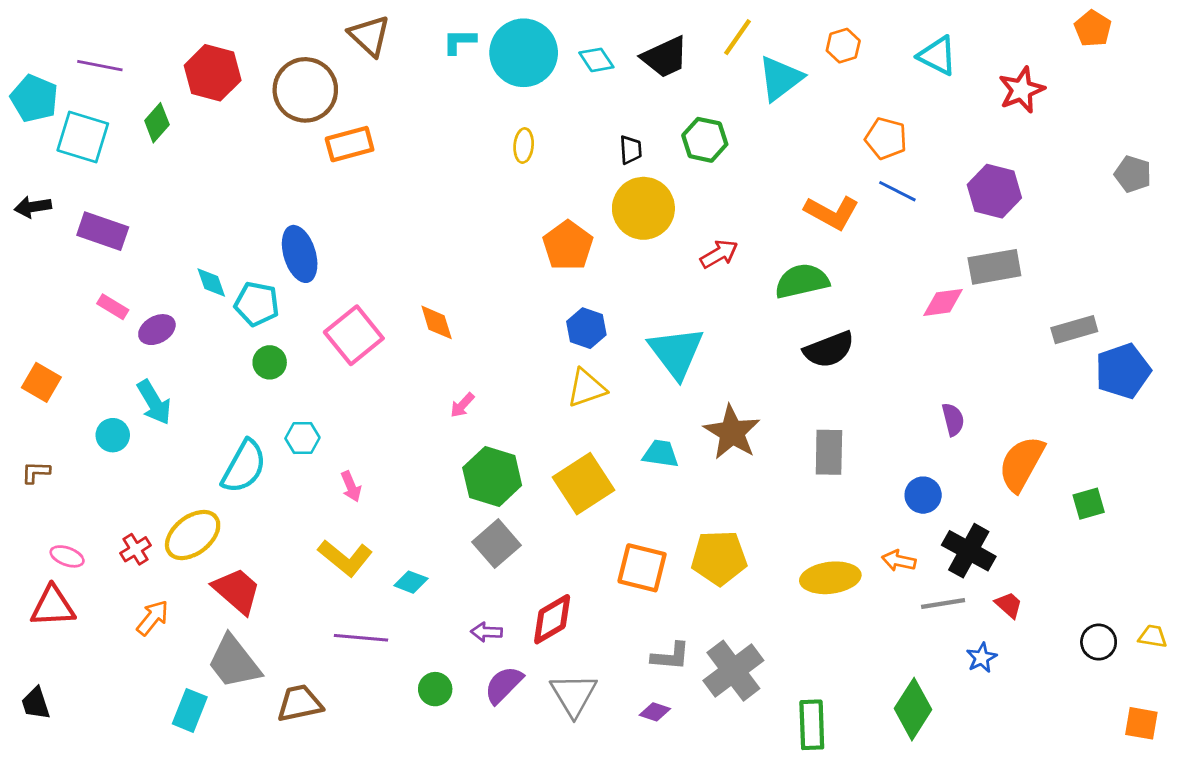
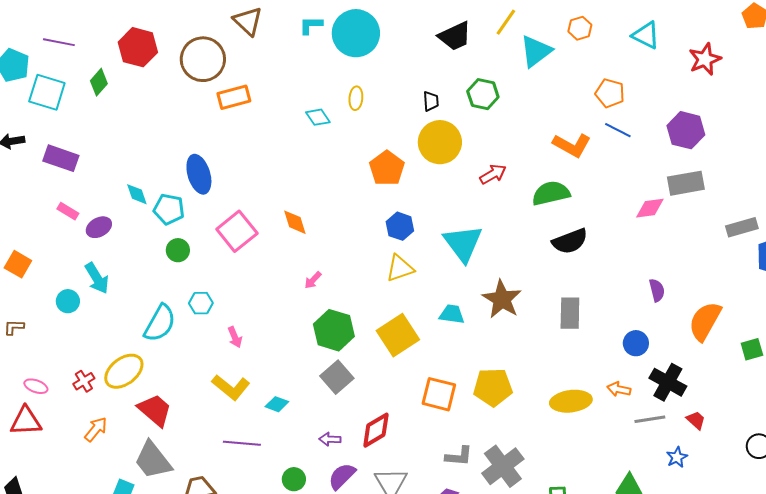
cyan diamond: (596, 60) -> (318, 117), moved

